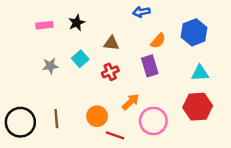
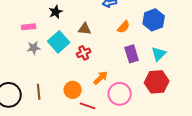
pink rectangle: (44, 25) -> (29, 27), moved
cyan square: (80, 59) -> (59, 42), size x1.5
purple rectangle: (150, 66) -> (132, 54), moved
cyan triangle: (200, 73) -> (159, 54), turned -42

